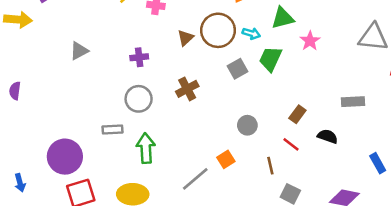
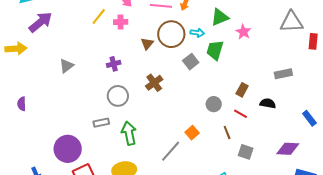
gray circle: (247, 125) -> (214, 104), moved

